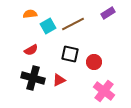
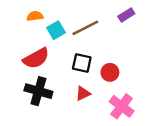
red semicircle: (31, 50) -> (36, 58), size x1.6
red triangle: (59, 80) -> (83, 93), moved

